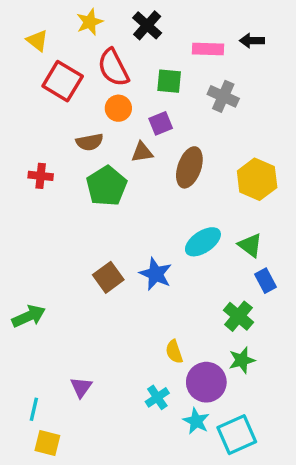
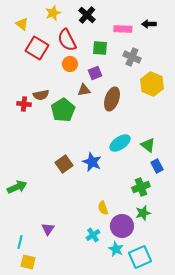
brown semicircle: (90, 142) -> (41, 95), moved
yellow hexagon: (257, 179) -> (152, 84), moved
green cross: (238, 316) -> (141, 187), turned 30

